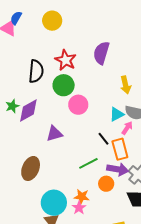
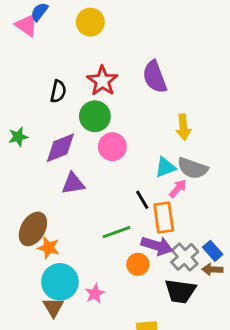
purple semicircle: (101, 53) -> (155, 77), turned -45
black semicircle: (36, 71) -> (58, 91), size x0.7
purple diamond: (28, 111) -> (60, 148), moved
orange star: (82, 197) -> (49, 248), moved

